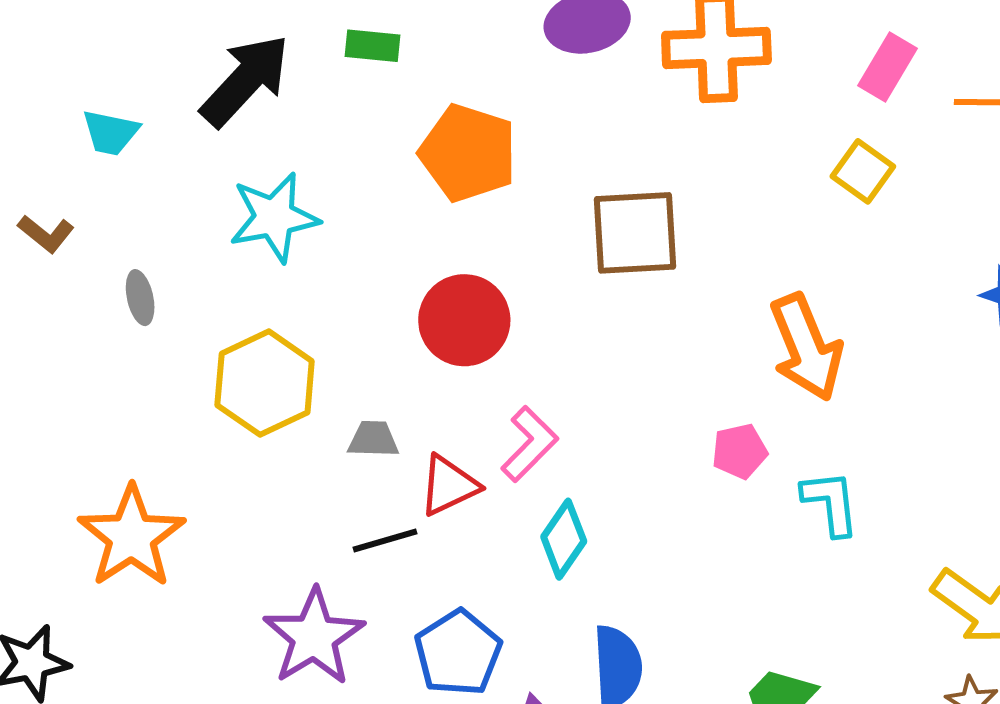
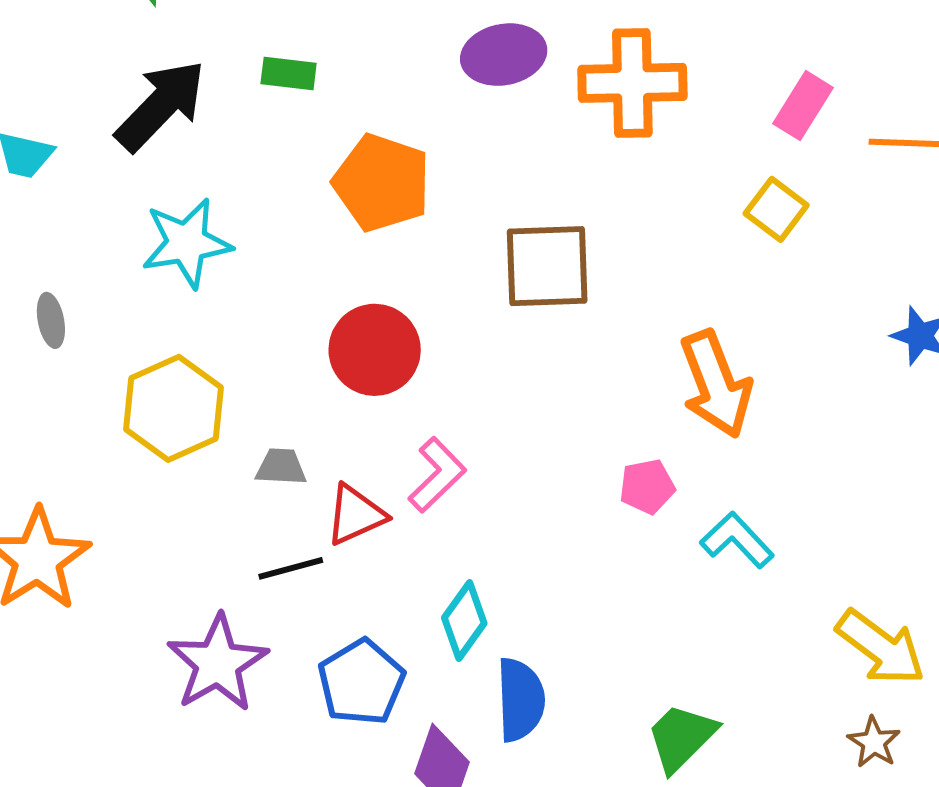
cyan L-shape: (831, 503) -> (737, 540), turned -38
cyan diamond: (564, 539) -> (464, 620), moved

